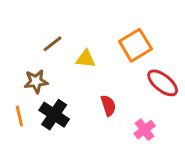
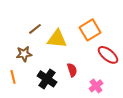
yellow triangle: (86, 59) -> (57, 39), size x1.5
black cross: (54, 115) -> (47, 79), moved

